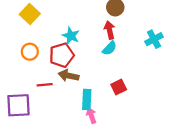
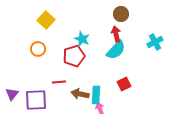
cyan semicircle: (110, 48) -> (116, 50), size x1.5
orange circle: (30, 52) -> (38, 49), moved
brown arrow: (69, 76) -> (80, 94), moved

